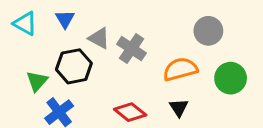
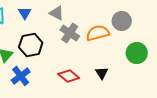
gray triangle: (99, 38) -> (57, 13), moved
orange semicircle: (180, 69) -> (98, 33), moved

